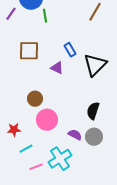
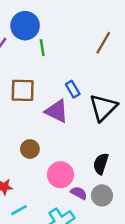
purple triangle: (57, 68) -> (57, 111), size x1.5
pink circle: (47, 120) -> (60, 175), moved

